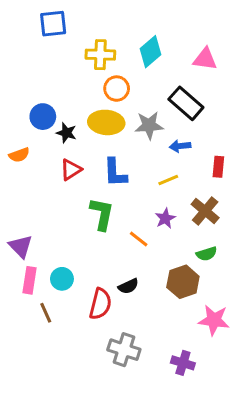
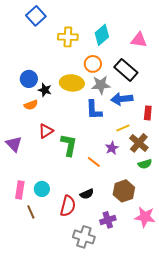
blue square: (53, 24) -> (36, 16), turned -36
orange circle: (117, 89) -> (93, 64), moved
blue arrow: (180, 146) -> (122, 99), size x1.5
orange semicircle: (19, 155) -> (31, 105), moved
red triangle: (71, 170) -> (46, 131), moved
blue L-shape: (115, 173) -> (94, 110), moved
yellow line: (168, 180) -> (123, 128), moved
purple triangle: (21, 246) -> (14, 144), moved
green semicircle: (207, 254) -> (145, 164), moved
purple cross: (183, 363) -> (108, 220), moved, turned -35

